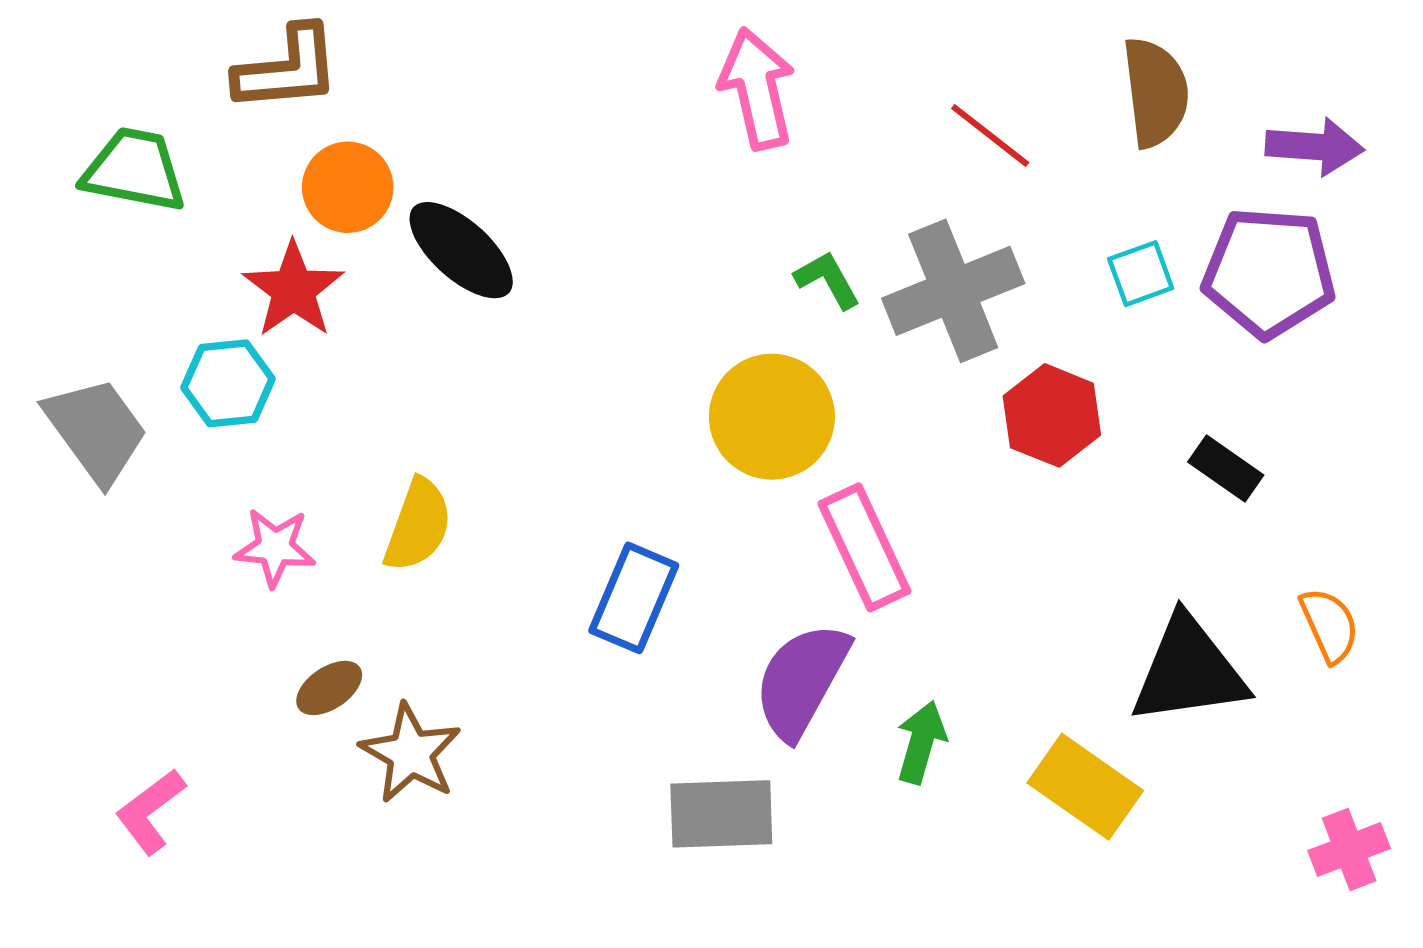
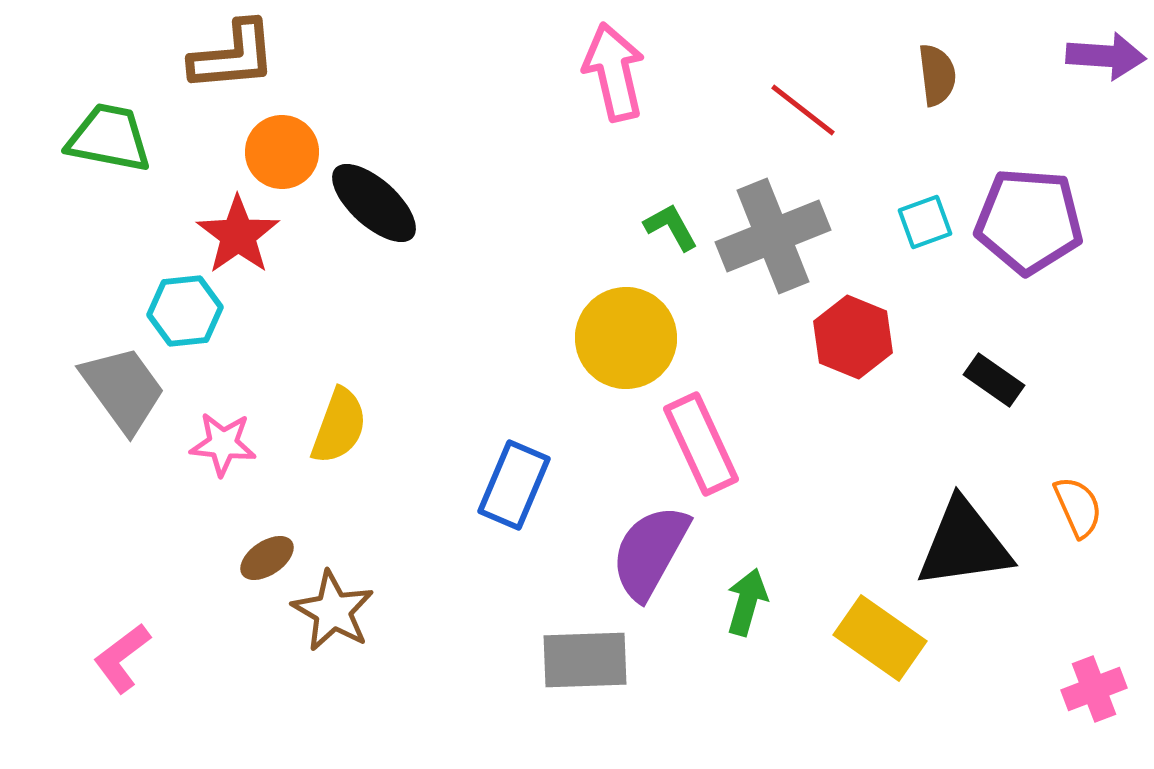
brown semicircle: (1155, 92) -> (937, 75), size x0.7
purple arrow: (1315, 147) -> (1106, 56), moved
gray trapezoid: (96, 430) -> (123, 389), moved

